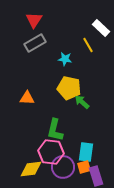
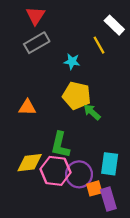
cyan rectangle: (86, 152) -> (110, 164), moved
purple circle: (63, 167) -> (79, 174), moved
yellow diamond: (31, 169) -> (30, 163), moved

